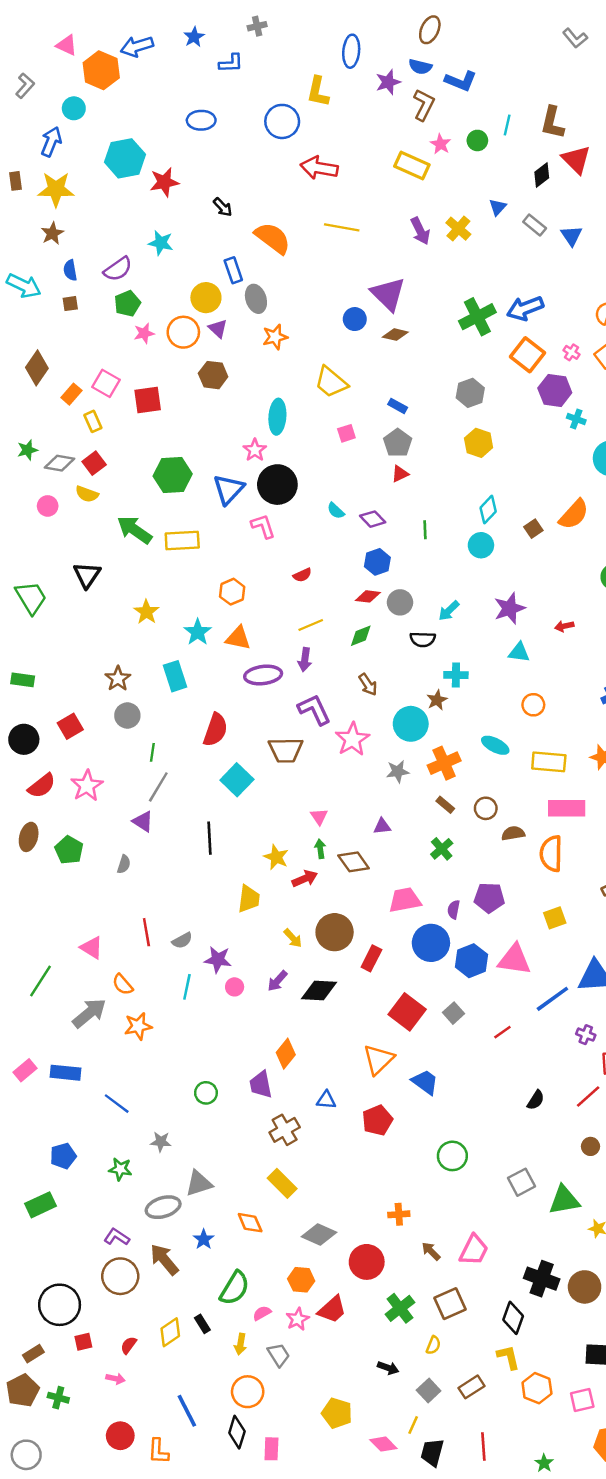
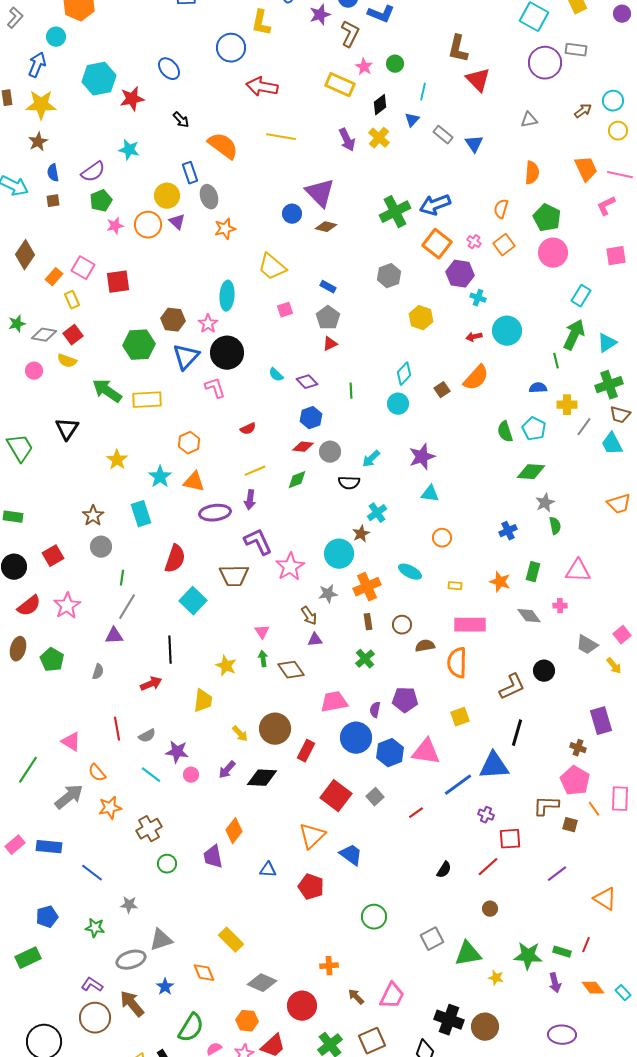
blue ellipse: (201, 120) -> (169, 69), moved, turned 50
cyan line: (507, 125) -> (423, 92), moved
black diamond: (542, 175) -> (380, 105), moved
brown hexagon: (213, 375) -> (173, 320), moved
yellow hexagon: (479, 443) -> (421, 318), moved
red arrow: (564, 626) -> (474, 337), moved
cyan cross: (456, 675) -> (377, 513), turned -36
brown arrow: (368, 685) -> (309, 616), moved
yellow rectangle: (549, 762) -> (455, 586), size x0.5
brown rectangle: (445, 805) -> (368, 622), turned 42
purple triangle: (143, 821) -> (114, 636), turned -36
red arrow: (305, 879) -> (151, 684), moved
cyan line: (187, 987) -> (151, 775), turned -65
red pentagon: (377, 1120) -> (311, 887), turned -30
brown cross: (285, 1130) -> (149, 829), moved

